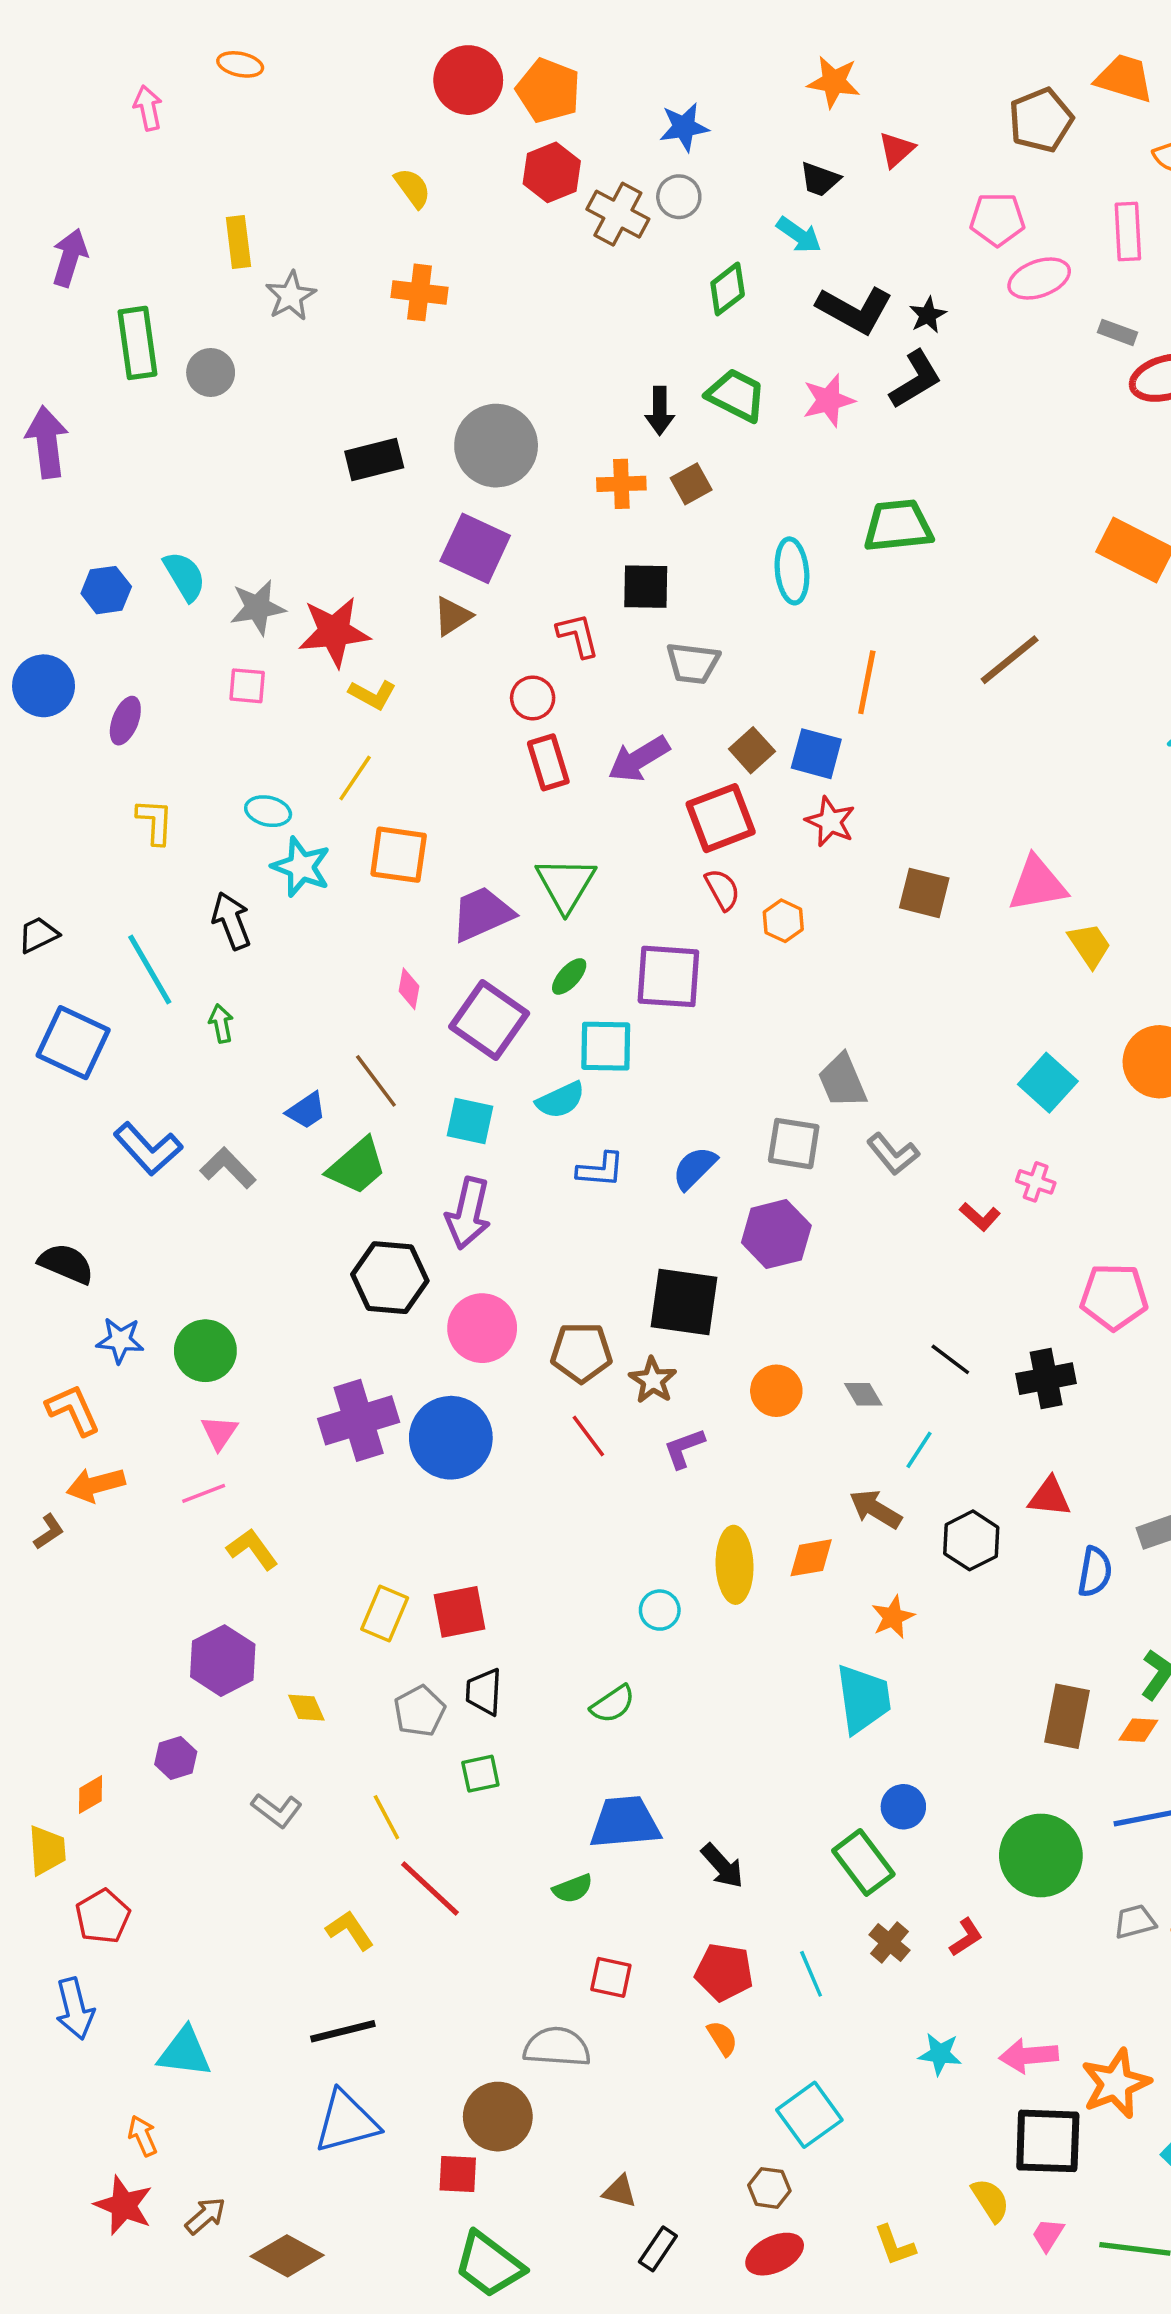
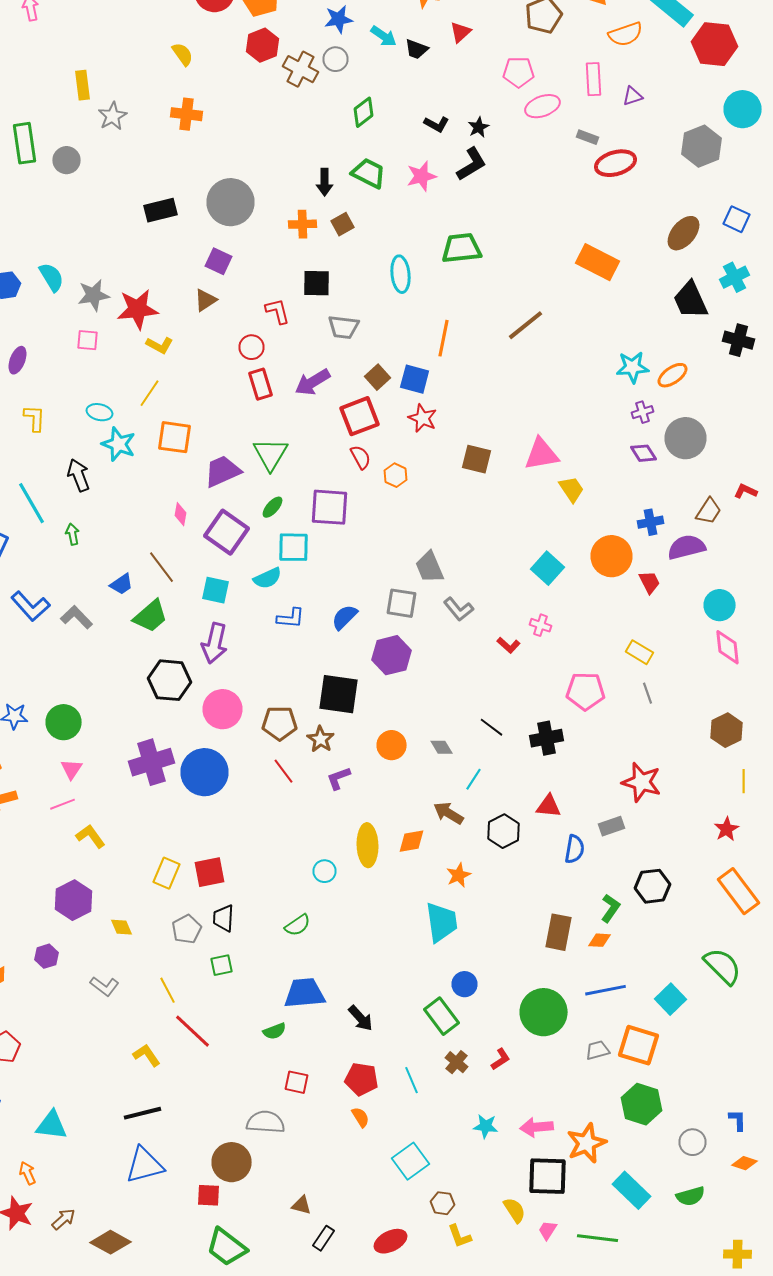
cyan arrow: (799, 235) -> (384, 36), moved
black L-shape: (855, 310) -> (436, 124), size x0.6
purple square: (475, 548) -> (218, 261), size x0.7
brown hexagon: (769, 2188) -> (442, 1203), moved

